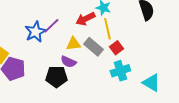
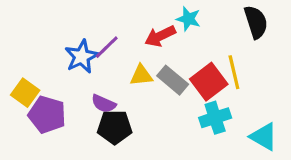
yellow line: (107, 29) -> (234, 72), moved
red square: (116, 48) -> (209, 82), size x1.6
purple semicircle: (68, 62) -> (104, 104), moved

